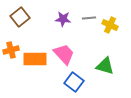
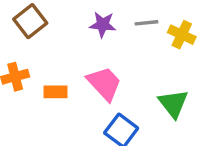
orange rectangle: (35, 59) -> (56, 92), size x0.6
green triangle: (105, 66) -> (173, 104), turned 36

